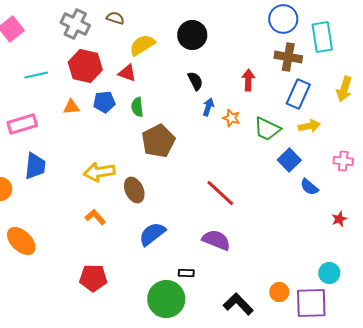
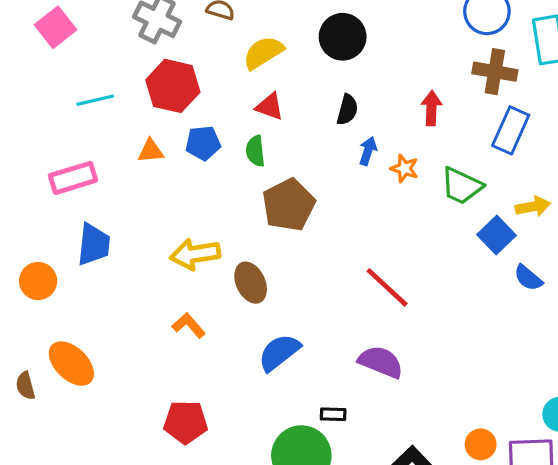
red triangle: (127, 73) -> (270, 107), moved
black semicircle: (195, 81) -> (347, 110), turned 42
yellow arrow: (309, 126) -> (533, 206), moved

